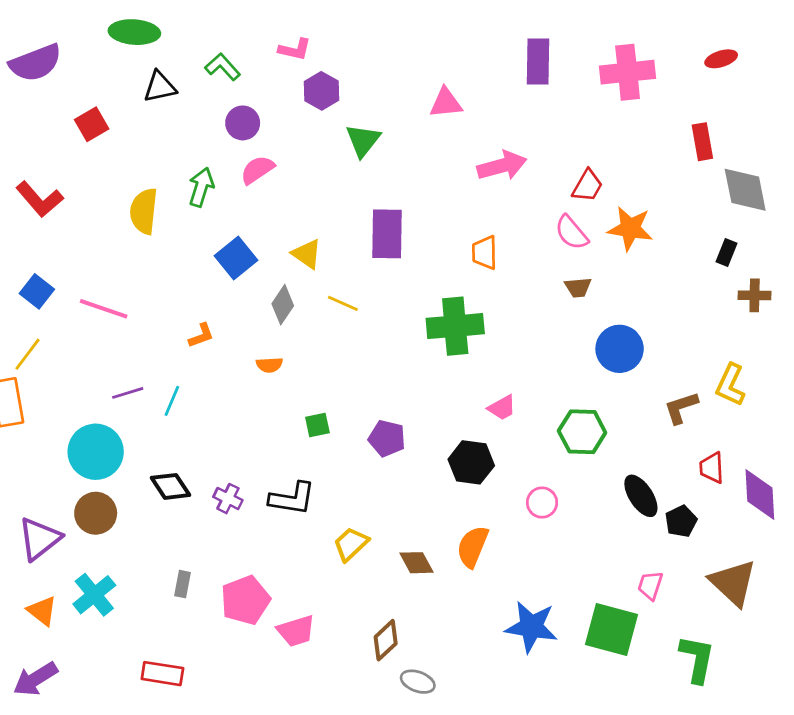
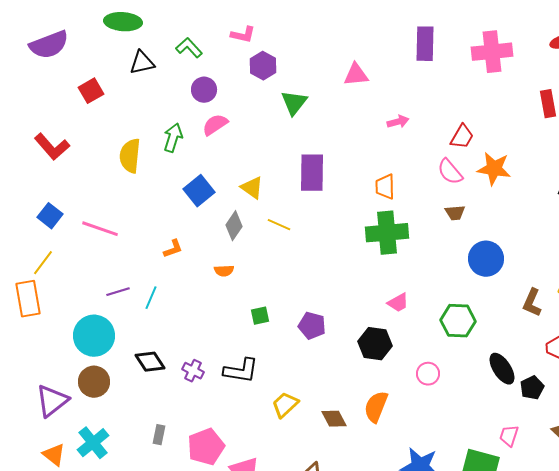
pink arrow: (502, 166) -> (398, 122), size x0.6
green cross: (455, 326) -> (387, 233), moved
brown L-shape: (681, 408) -> (532, 303), turned -48

